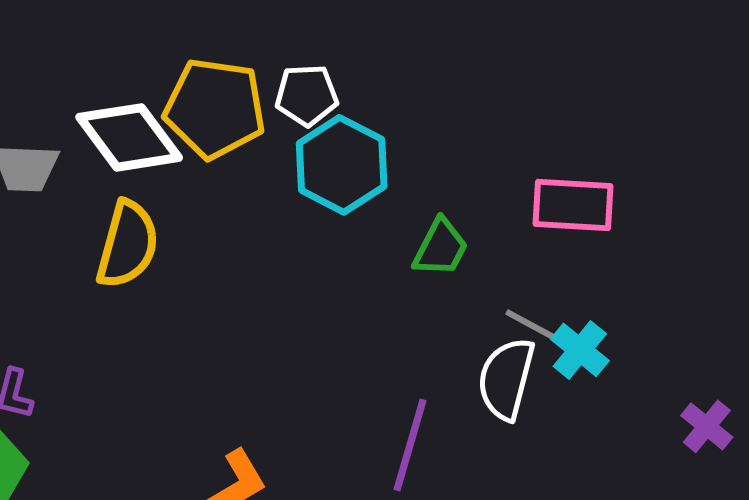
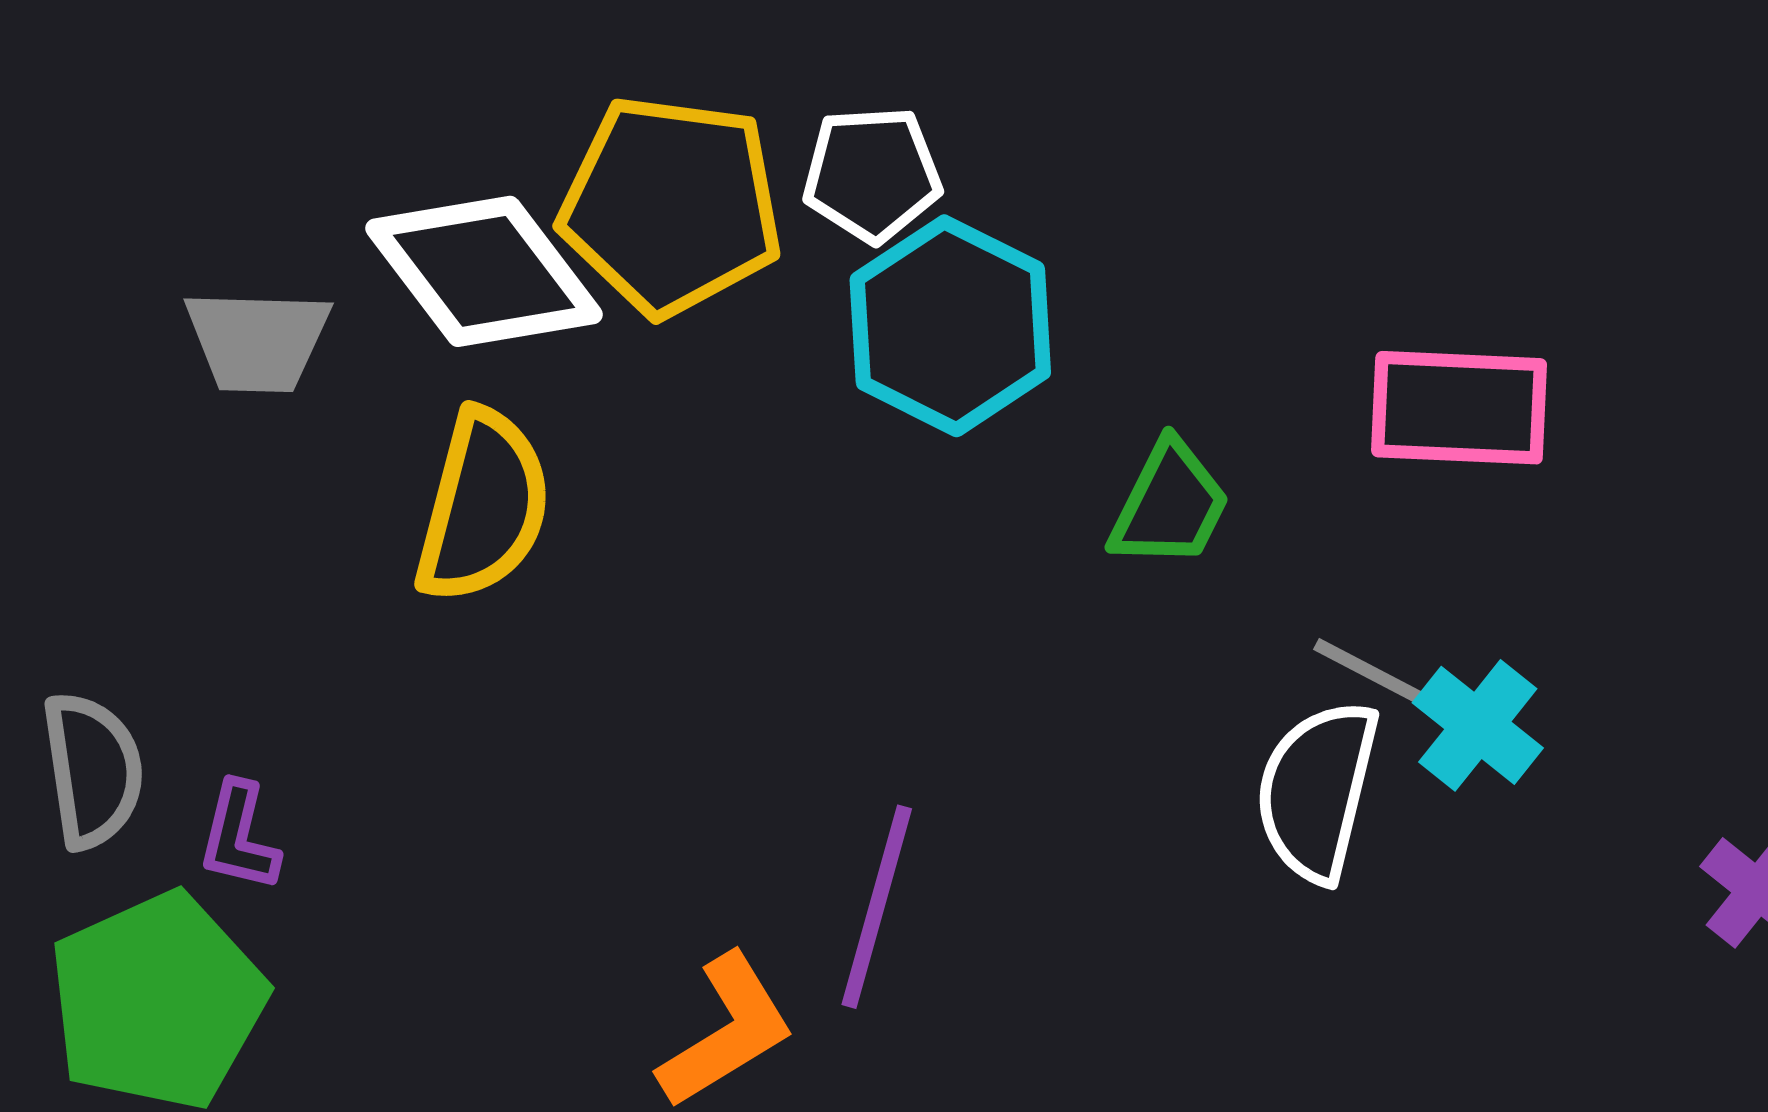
purple line: (410, 445) -> (877, 907), moved

